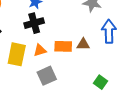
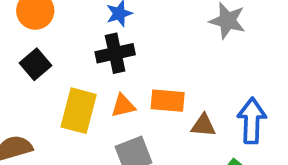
blue arrow: (109, 31) -> (252, 121), moved
brown triangle: (83, 44) -> (203, 125), moved

